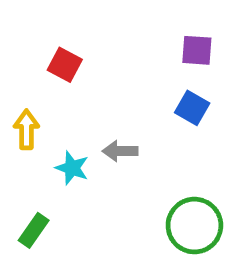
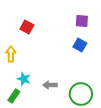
gray arrow: (120, 151) -> (50, 85), moved
cyan star: (72, 168) -> (24, 79), moved

